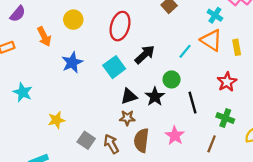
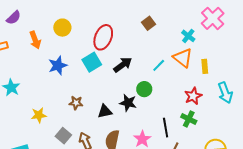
cyan square: (114, 67) -> (92, 62), moved
black triangle: (129, 96) -> (105, 111), moved
black star: (155, 97) -> (128, 103), turned -30
black line: (193, 103) -> (166, 128), moved
brown star: (127, 118) -> (76, 103), moved
green cross: (225, 118) -> (189, 119), moved

